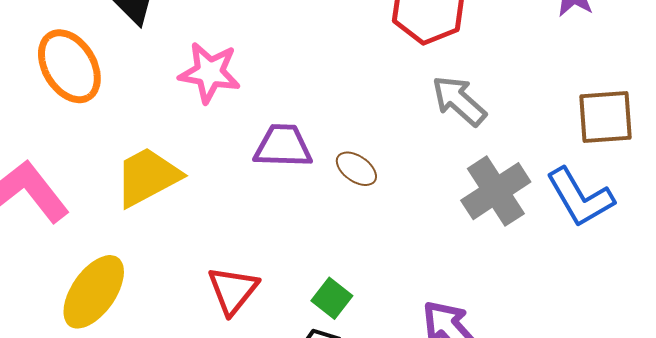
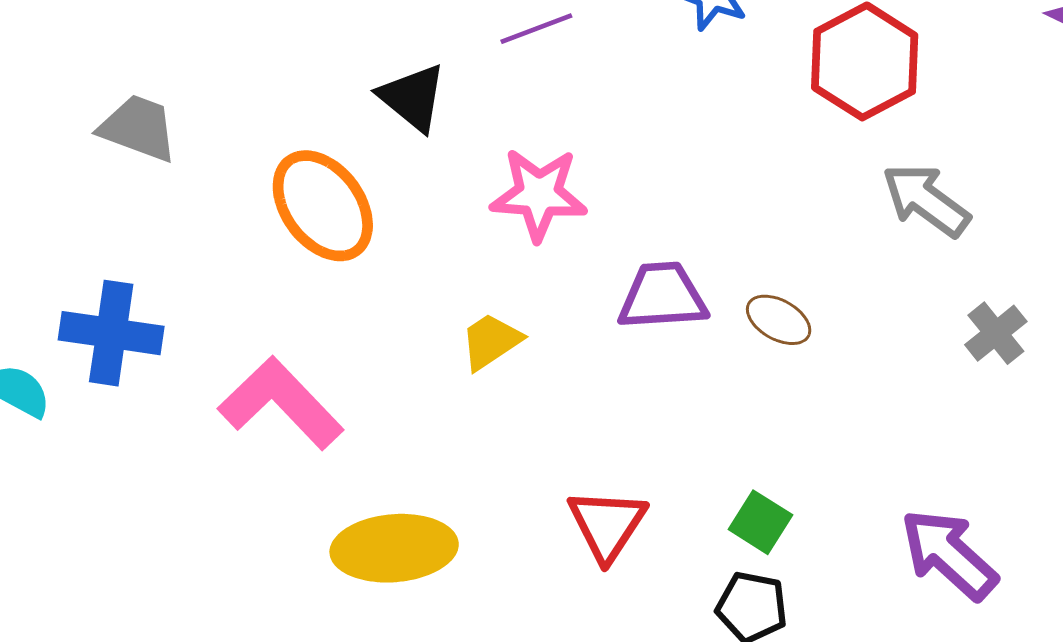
yellow trapezoid: (148, 177) -> (491, 341), moved, size x0.6
gray cross: (496, 191) -> (996, 333), size x0.6
yellow ellipse: (94, 292) -> (394, 548), turned 56

